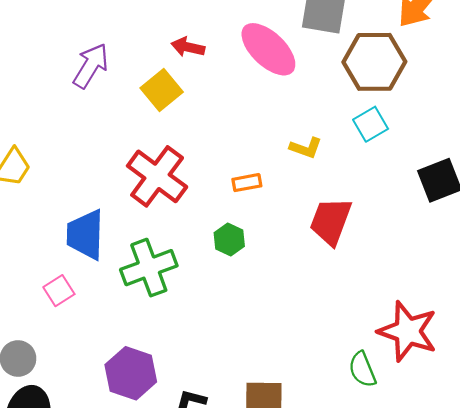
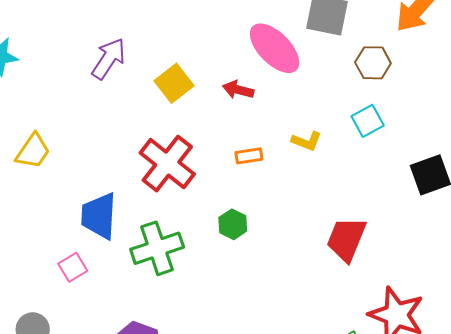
red arrow: (188, 47) -> (238, 90), moved
brown hexagon: (374, 62) -> (373, 63), size x0.6
orange rectangle: (247, 183) -> (249, 156), moved
red trapezoid: (331, 221) -> (346, 239), moved

